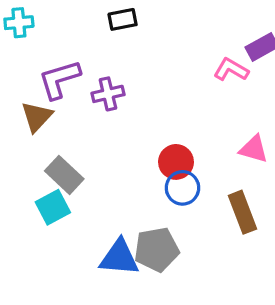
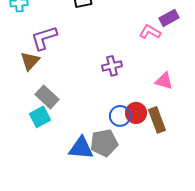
purple cross: (108, 94) -> (112, 66), moved
red circle: (176, 162) -> (136, 113), moved
blue circle: (182, 188) -> (120, 116), moved

